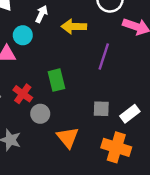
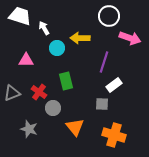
white arrow: (41, 14) -> (44, 28), moved, turned -56
cyan circle: (23, 35) -> (57, 48), moved
white rectangle: (130, 114) -> (114, 85), moved

